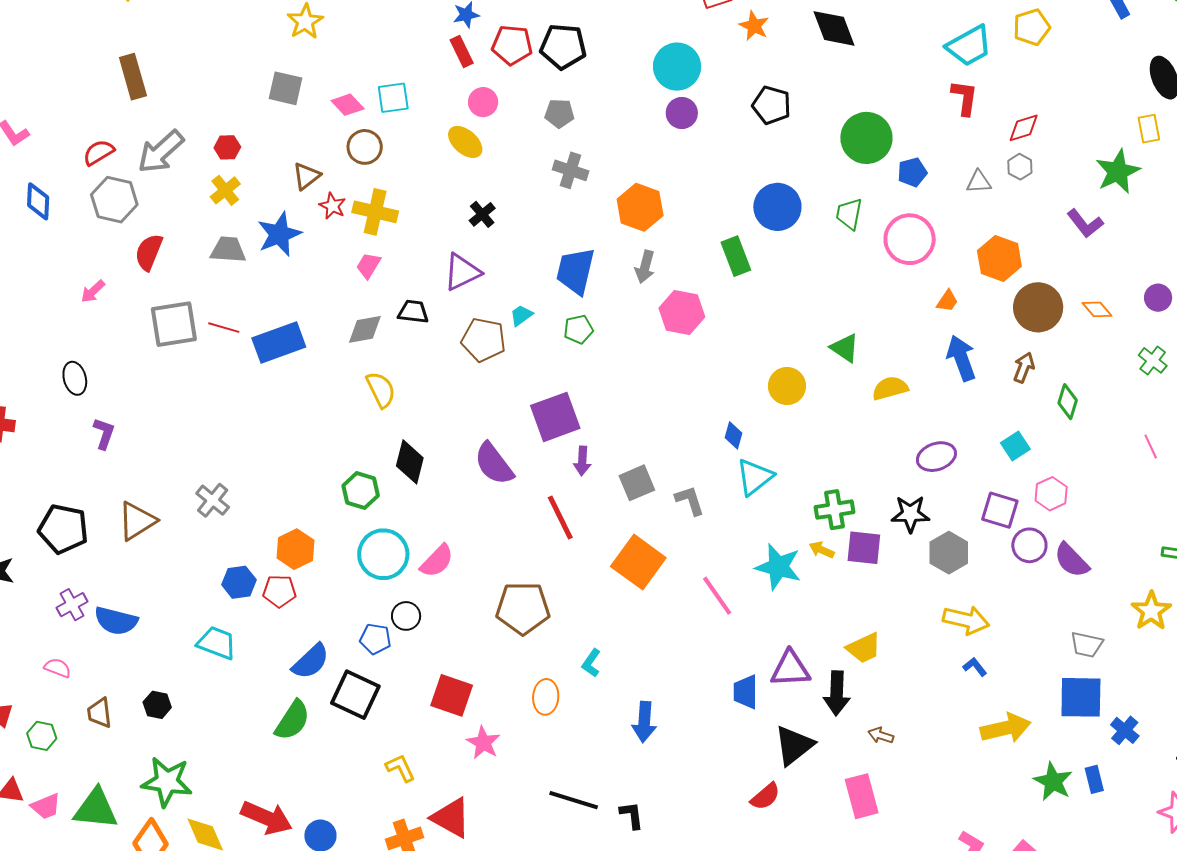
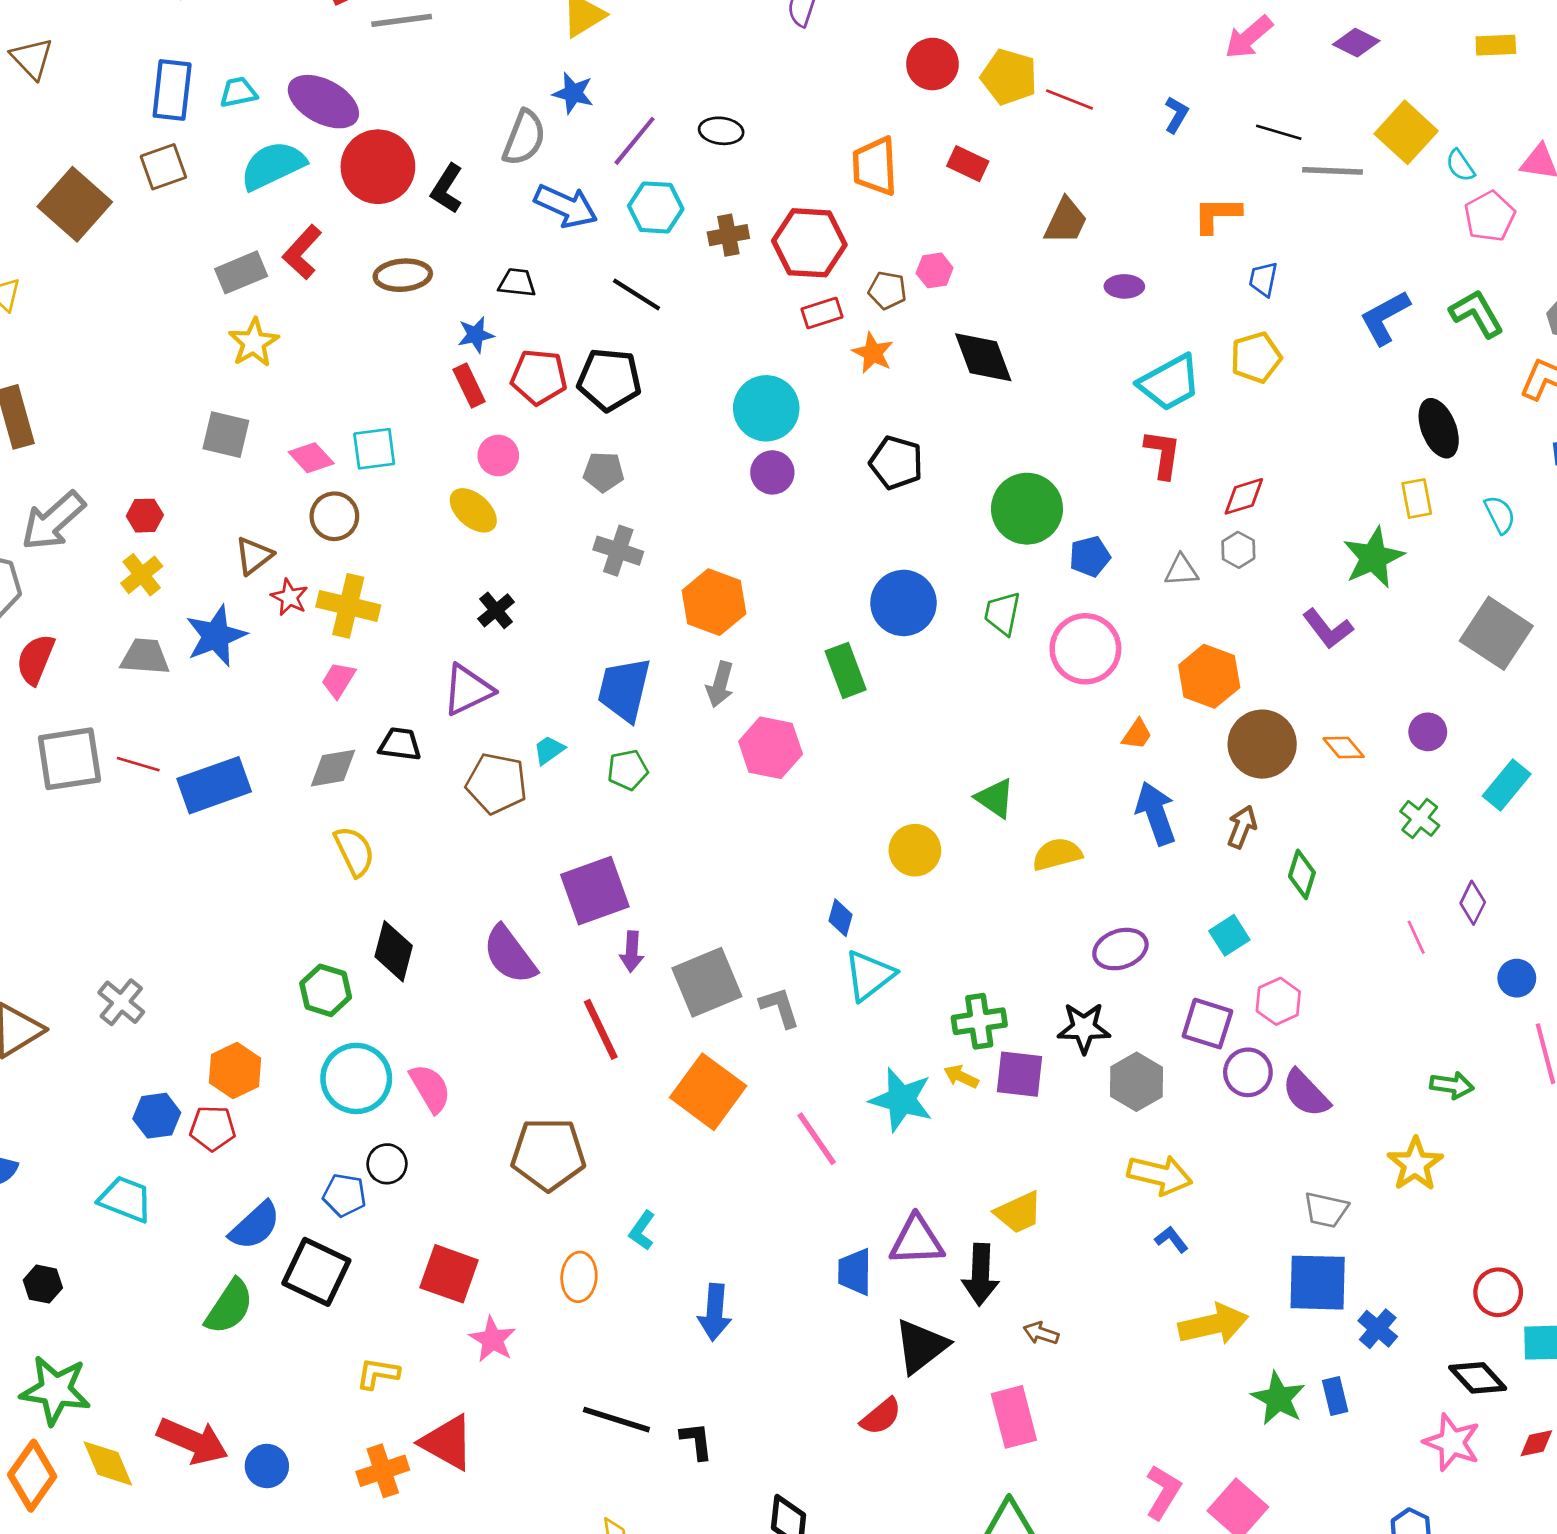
gray square: (637, 483) -> (707, 982), size x1.4
pink semicircle: (437, 561) -> (430, 1088), turned -75
yellow L-shape: (400, 768) -> (378, 1374), turned -56

